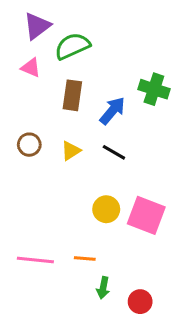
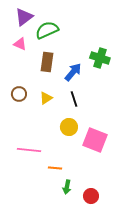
black line: (114, 152) -> (74, 99), turned 42
yellow circle: (106, 209) -> (69, 127), moved
pink line: (35, 260) -> (29, 150), moved

